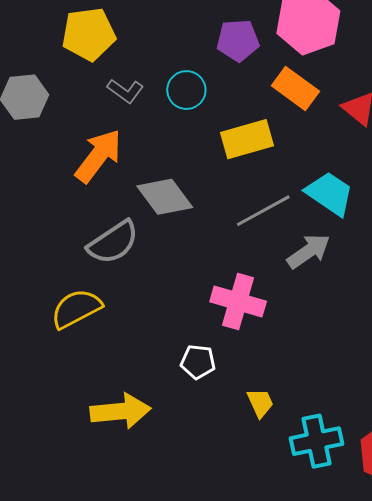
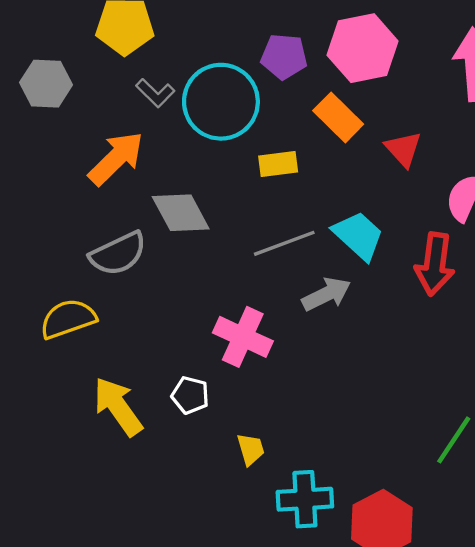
cyan circle: (186, 90) -> (221, 102), size x1.8
yellow rectangle: (247, 139) -> (278, 164), size x0.7
yellow arrow: (120, 411) -> (118, 407), moved, turned -128

